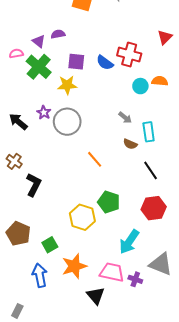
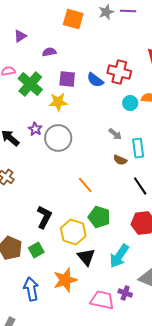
purple triangle: (39, 41) -> (20, 36), moved, turned 48
orange line: (95, 159) -> (85, 185), moved
black L-shape: (34, 185) -> (44, 217), moved
green square: (50, 245) -> (36, 250), moved
pink trapezoid: (112, 272) -> (102, 300), moved
black triangle: (96, 296) -> (86, 257), moved

